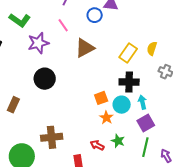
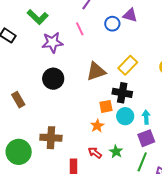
brown triangle: (85, 48) -> (96, 71), moved
yellow rectangle: (128, 53) -> (128, 65), moved
black cross: (129, 82) -> (122, 93), moved
brown rectangle: (13, 105) -> (18, 100), turned -63
orange star: (106, 118) -> (97, 126), moved

